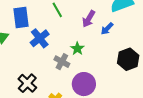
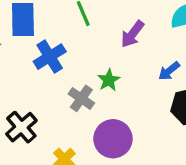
blue arrow: (107, 29) -> (169, 71), moved

